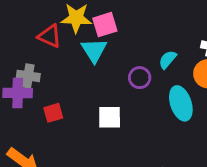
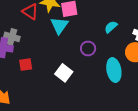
cyan semicircle: (168, 60) -> (111, 27), moved
white square: (110, 117) -> (64, 73), turned 30

